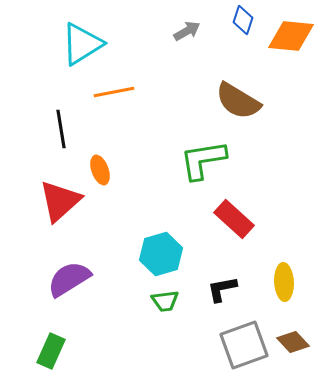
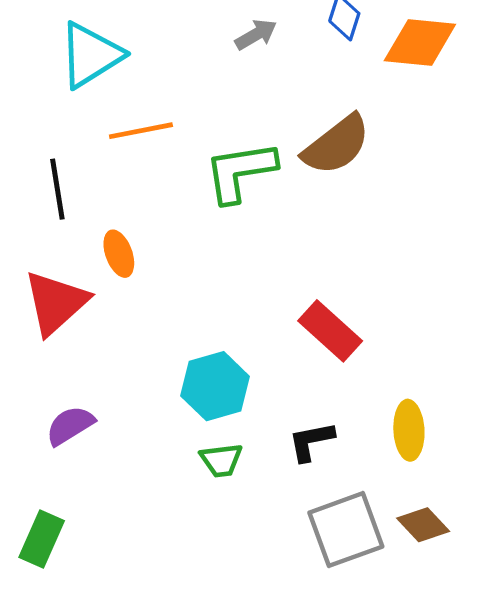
brown semicircle: (238, 101) -> (336, 145), turned -69
green L-shape: (203, 160) -> (240, 172), moved
purple semicircle: (69, 279) -> (70, 425), size x0.7

